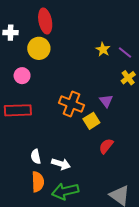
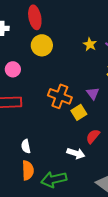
yellow circle: (39, 48) -> (42, 45), moved
white arrow: (61, 164) -> (76, 153), moved

